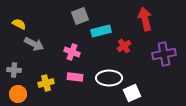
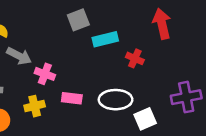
red cross: (124, 46) -> (135, 58), turned -32
pink cross: (72, 52) -> (45, 74), moved
purple cross: (164, 54) -> (186, 97), moved

